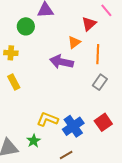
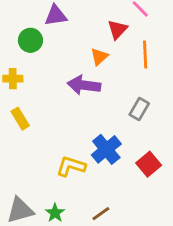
orange line: (98, 54) -> (145, 55), moved
blue cross: (73, 126) -> (106, 149), moved
green star: (34, 141) -> (55, 213), moved

